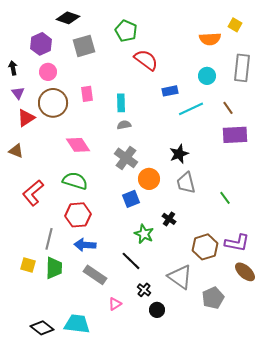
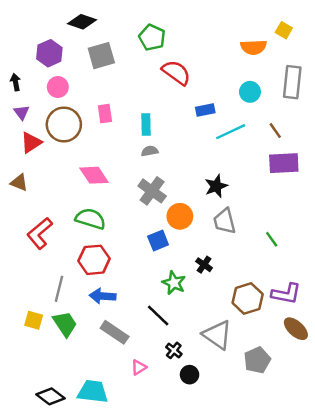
green trapezoid: (54, 268) -> (65, 324), turned -35

